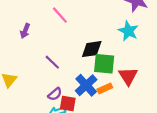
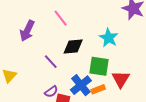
purple arrow: (25, 31) -> (27, 31), size x1.5
cyan star: (128, 31) -> (109, 38), moved
black diamond: (92, 49) -> (73, 46), moved

